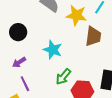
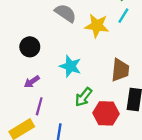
brown trapezoid: (93, 36) -> (120, 70), moved
purple line: (25, 84) -> (39, 106), turned 42

